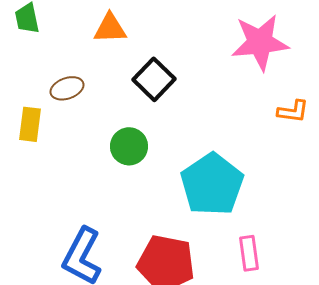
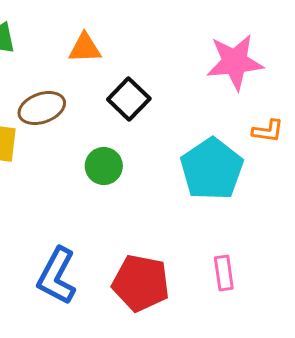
brown ellipse: (67, 88) -> (42, 108), size x1.4
cyan pentagon: (212, 184) -> (212, 169), moved

